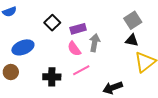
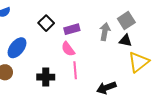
gray arrow: (95, 43) -> (105, 32), moved
blue ellipse: (23, 47) -> (17, 48), turned -30
pink line: (81, 70) -> (75, 70), turned -66

